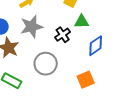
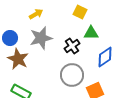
gray circle: (46, 64) -> (72, 75), moved

